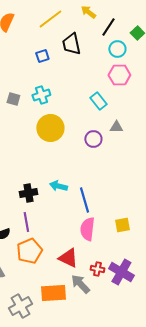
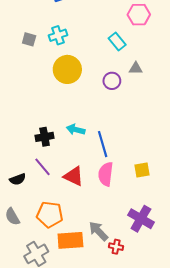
purple line: (26, 222) -> (42, 167), turned -30
orange pentagon: (29, 251) -> (50, 215), moved, turned 30
red triangle: (68, 258) -> (74, 176), moved
red cross: (97, 269) -> (116, 247), moved

